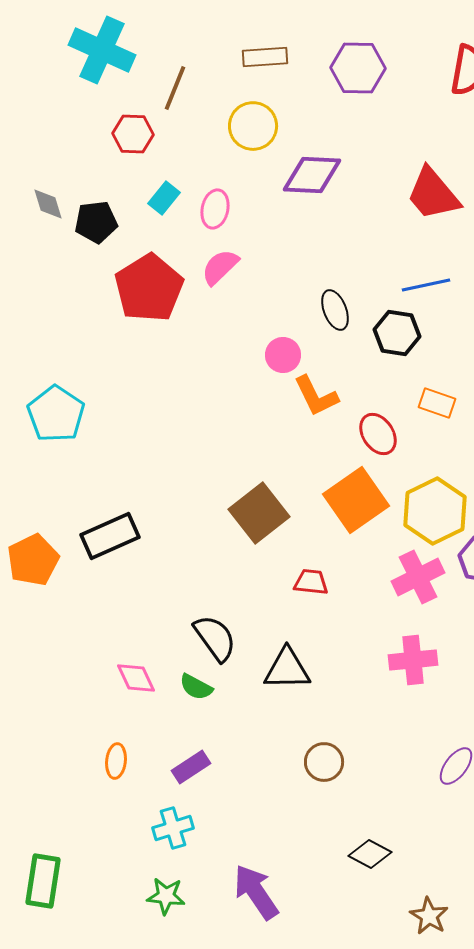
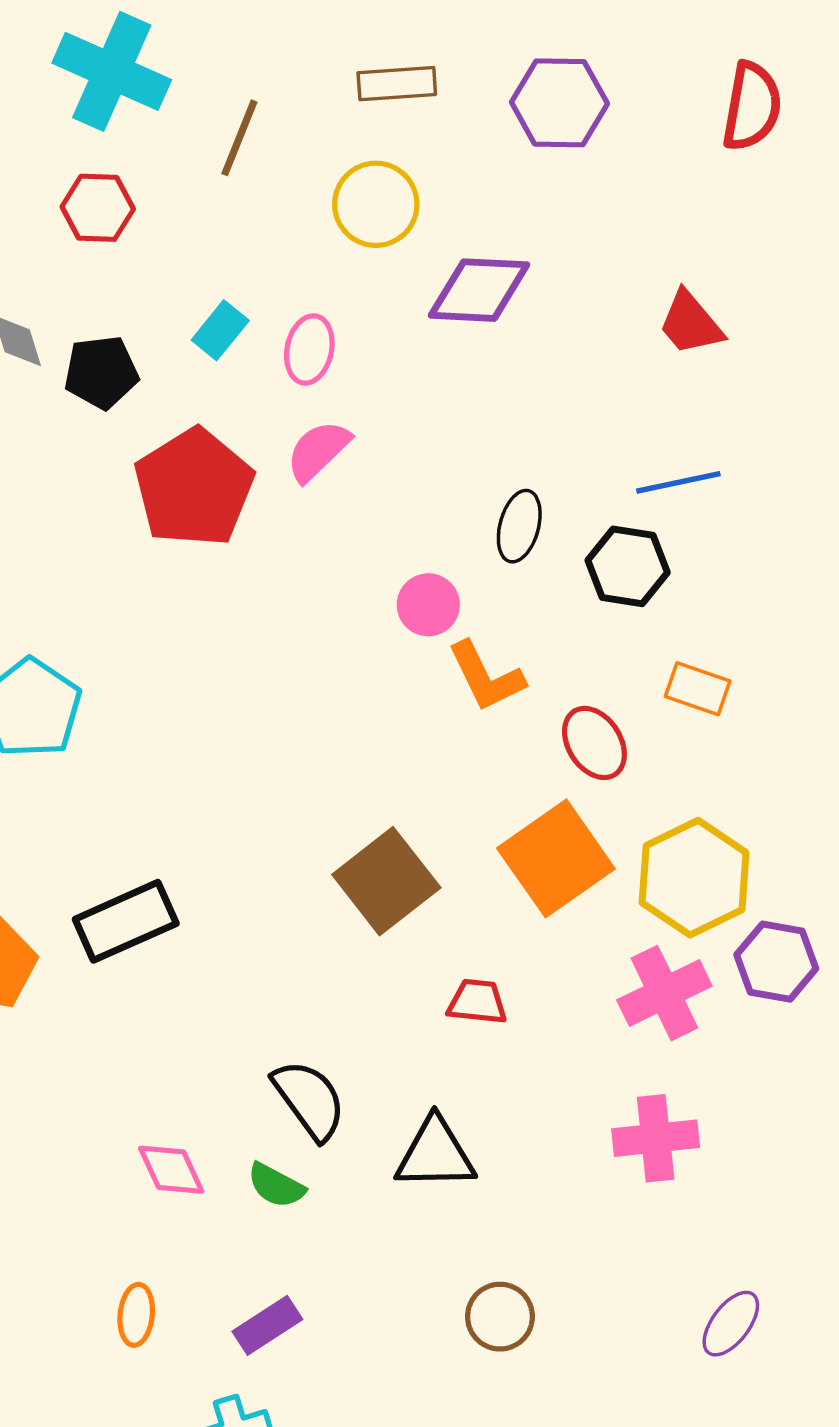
red hexagon: (133, 134) -> (98, 208), moved
red trapezoid: (433, 194) -> (691, 323), size x0.7
black ellipse: (335, 310) -> (519, 526), turned 36

